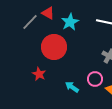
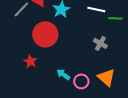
pink circle: (95, 79) -> (81, 81), moved

